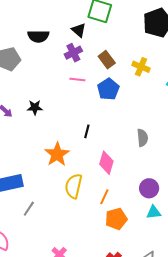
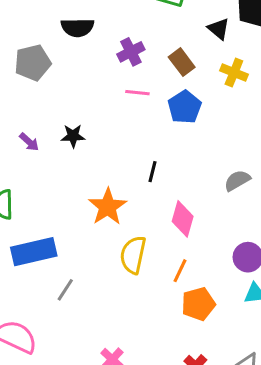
black triangle: (79, 30) -> (219, 29), moved
gray semicircle: (142, 138) -> (237, 180), turned -114

